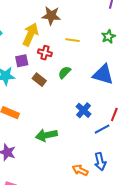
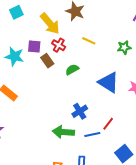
yellow arrow: (30, 34) -> (50, 24), turned 100
brown rectangle: (39, 80) -> (47, 61), moved
green arrow: (46, 135) -> (63, 132), moved

